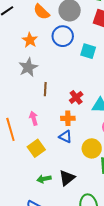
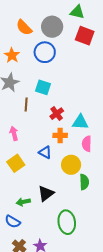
cyan square: (88, 51) -> (43, 87), moved
orange cross: (68, 118) -> (60, 135), moved
green arrow: (44, 179) -> (23, 202), moved

